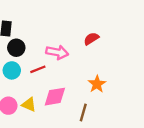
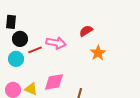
red line: (38, 69) -> (35, 50), moved
orange star: (97, 84) -> (98, 53), moved

